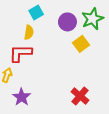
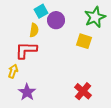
purple circle: (67, 22) -> (56, 20), moved
yellow square: (81, 44) -> (84, 41), turned -35

